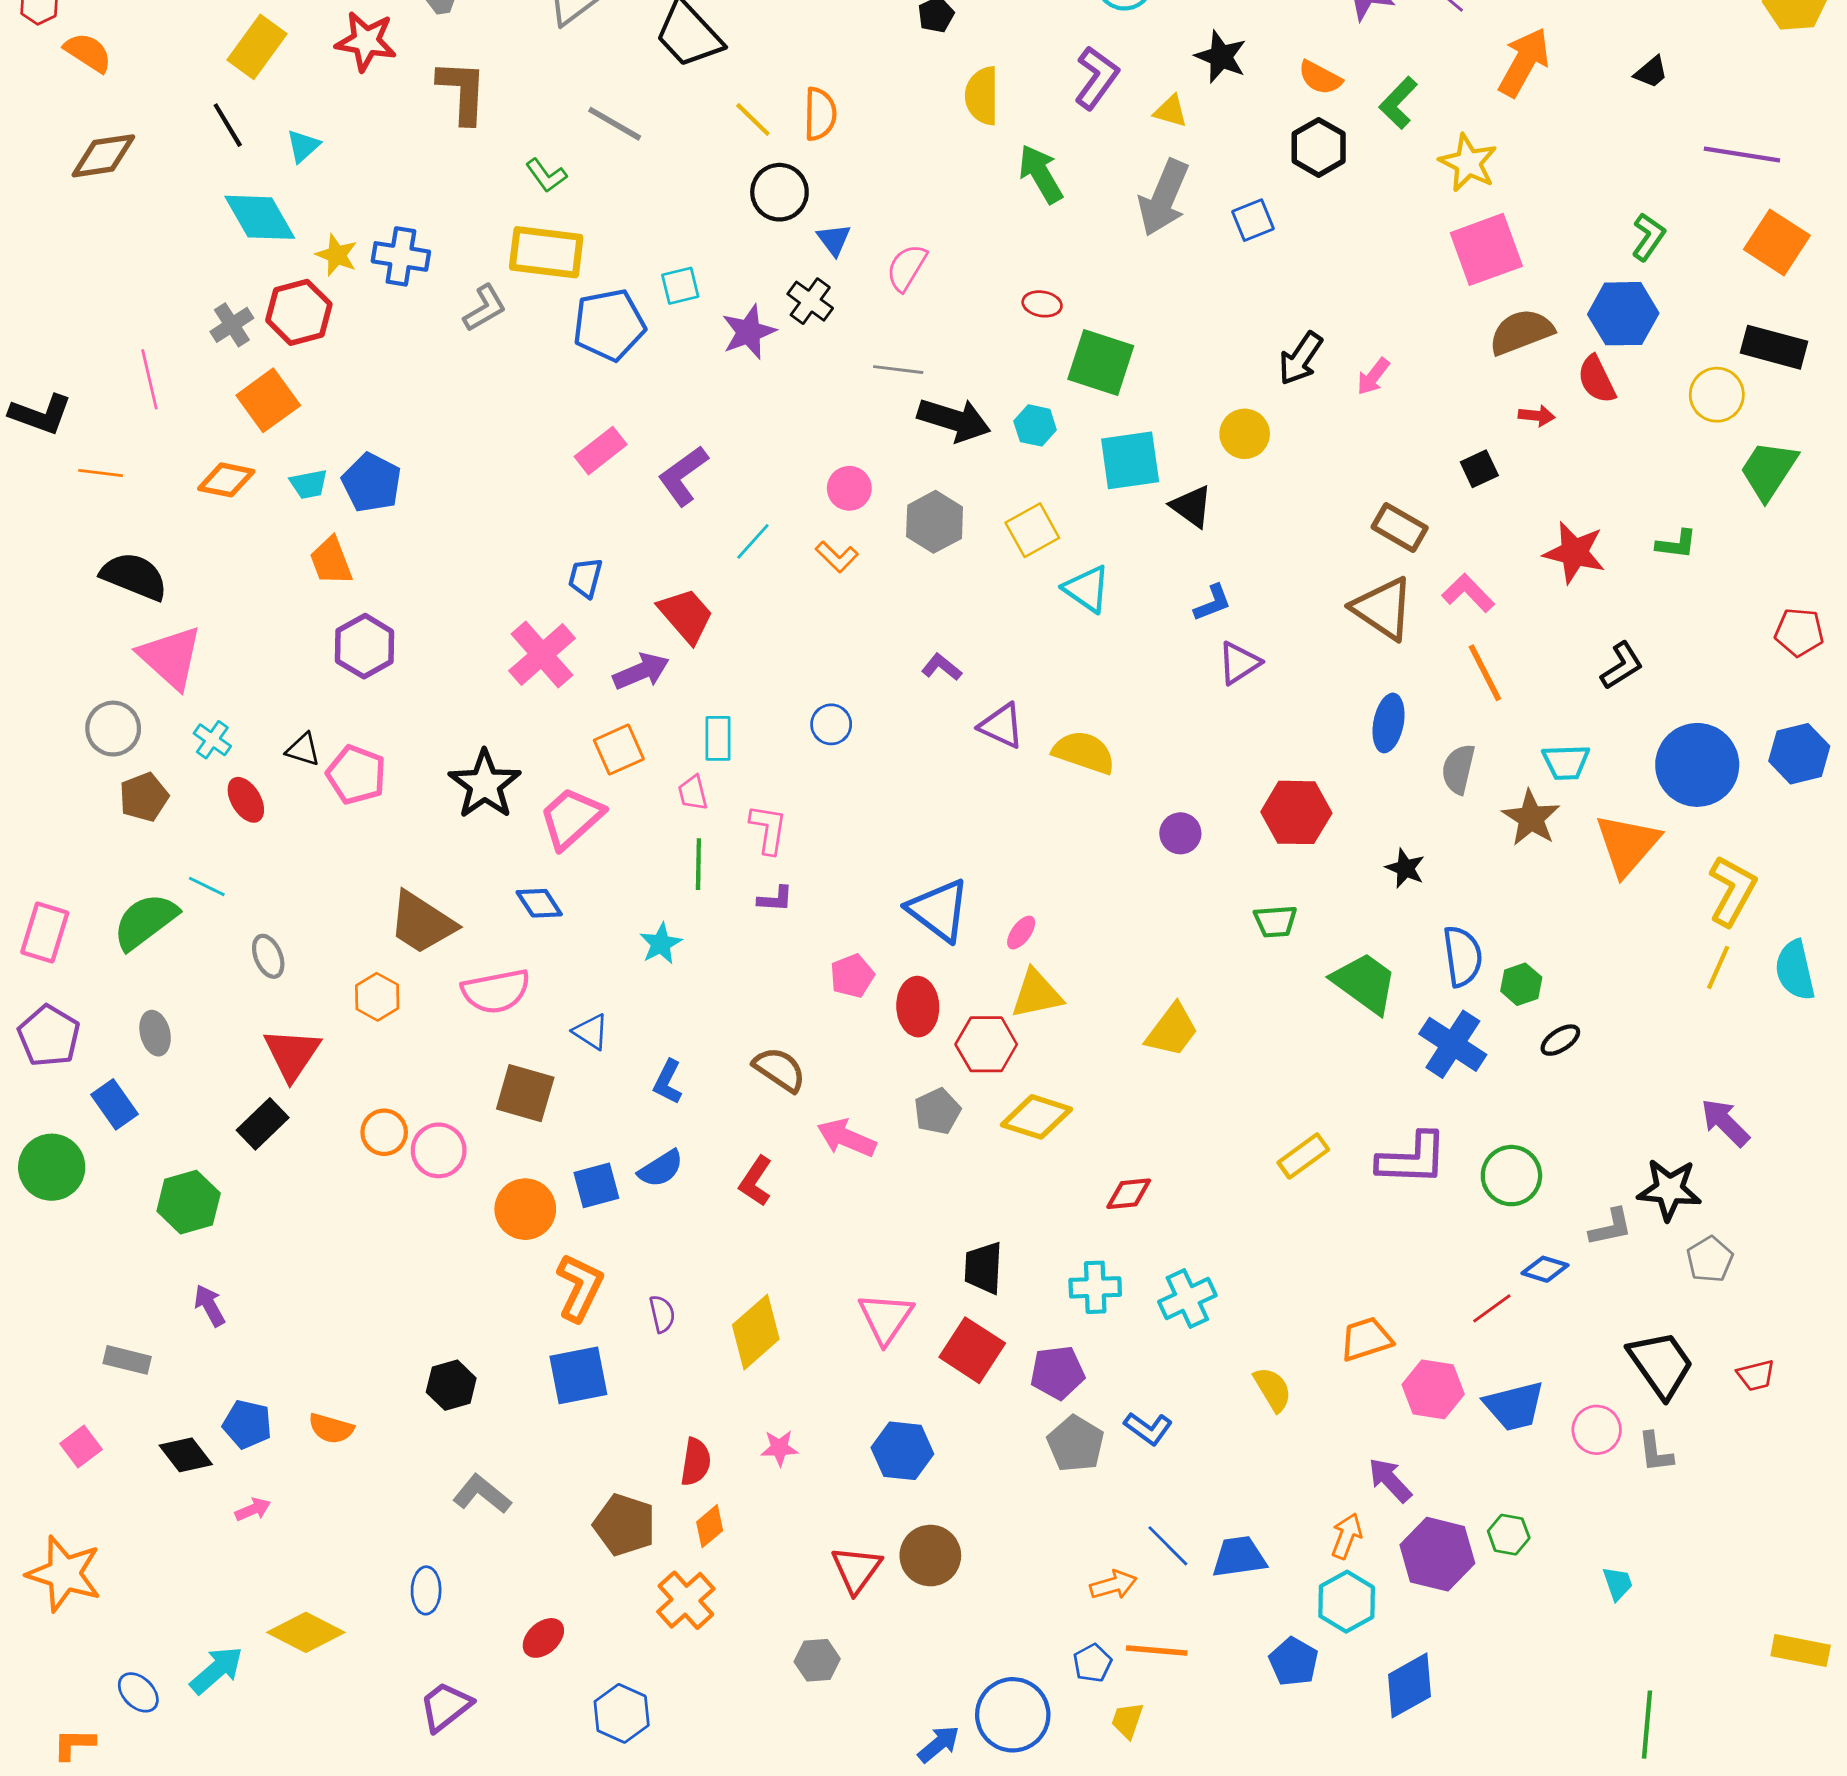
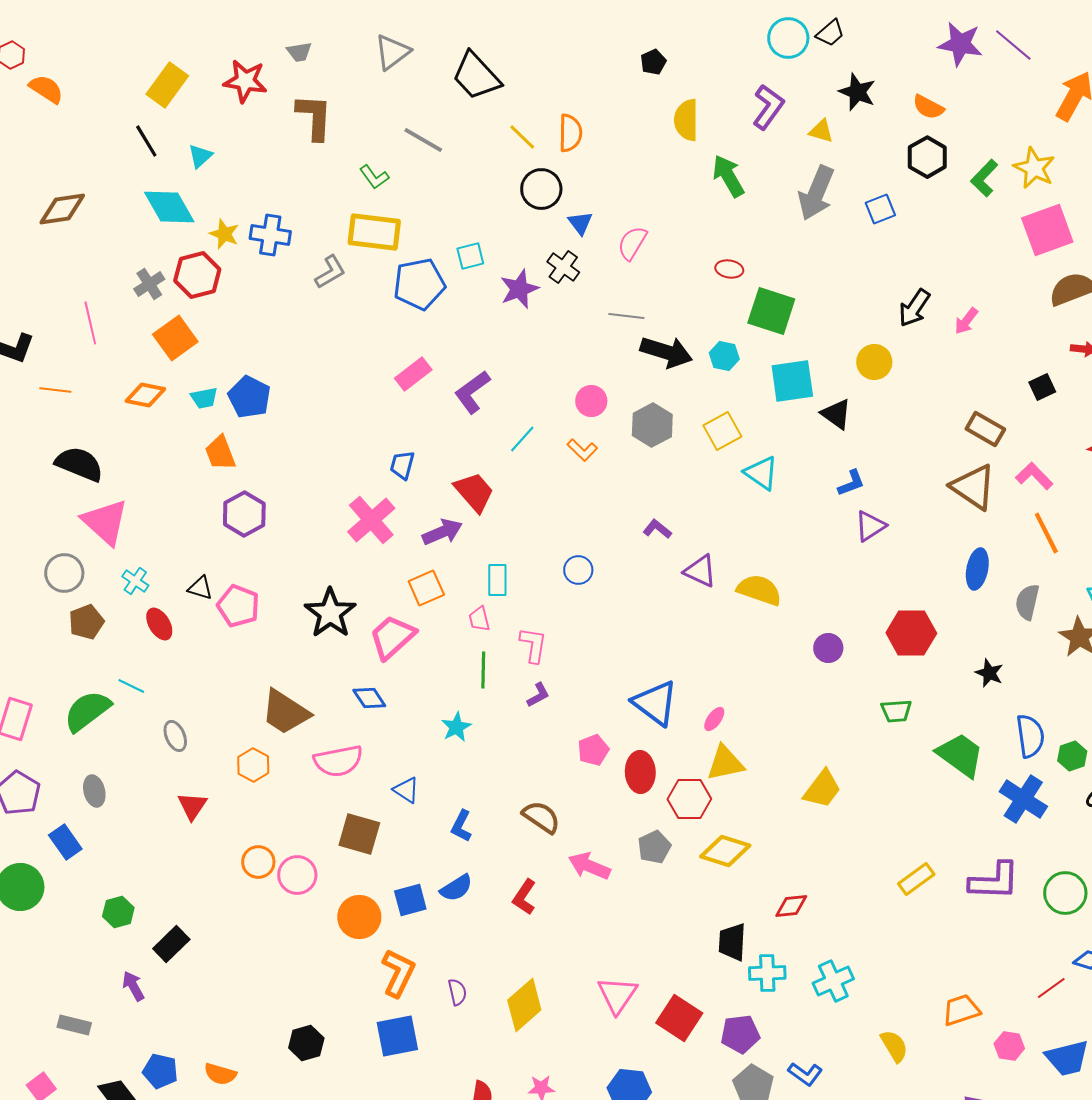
green L-shape: (1398, 103) -> (984, 178), moved
brown diamond: (103, 156) -> (62, 209), moved
purple L-shape: (775, 899) -> (538, 695), turned -32
red triangle: (292, 1054) -> (192, 806), size x0.7
black rectangle: (263, 1124) -> (171, 944), moved
green hexagon: (189, 1202) -> (118, 912), size x0.7
black trapezoid: (983, 1268) -> (732, 942), moved
pink hexagon: (1433, 1389) -> (1009, 1046), size x0.7

